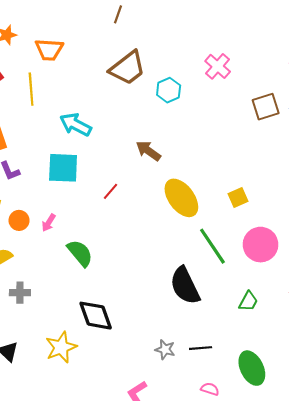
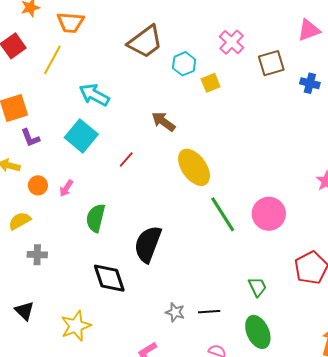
yellow line: (31, 89) -> (52, 60), turned 32
brown square: (266, 107) -> (271, 63), moved
cyan square: (63, 168) -> (81, 136), turned 36
yellow square: (238, 198) -> (211, 83), moved
green semicircle: (80, 253) -> (96, 218), turned -128
black semicircle: (185, 286) -> (148, 244), moved, turned 45
green trapezoid: (248, 301) -> (257, 287), moved, turned -55
yellow star: (61, 347) -> (76, 326), moved

